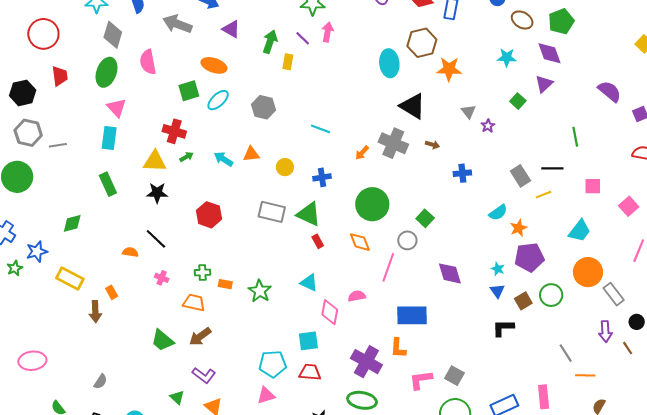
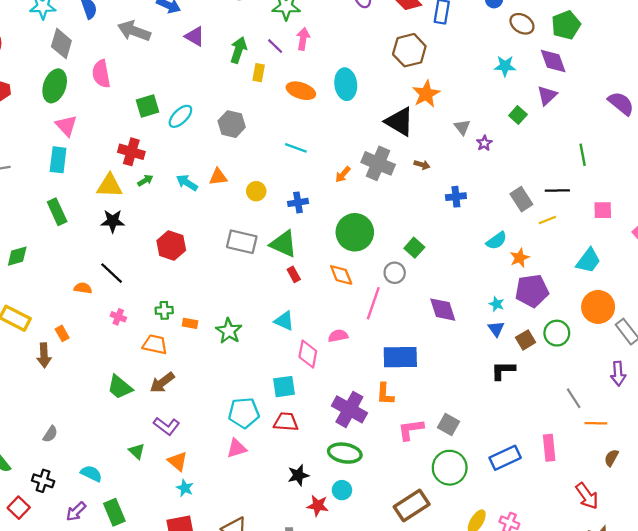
cyan ellipse: (389, 63) -> (346, 84), moved
orange ellipse: (214, 65) -> (301, 91), moved
orange star: (449, 69) -> (426, 94), moved, turned -30

